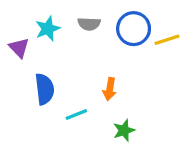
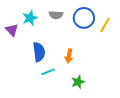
yellow line: (167, 40) -> (105, 25), turned -42
blue semicircle: (45, 89) -> (39, 52), moved

